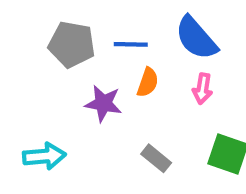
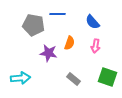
blue semicircle: (196, 38) -> (92, 22), size x0.7
blue line: (131, 44) -> (58, 14), moved

